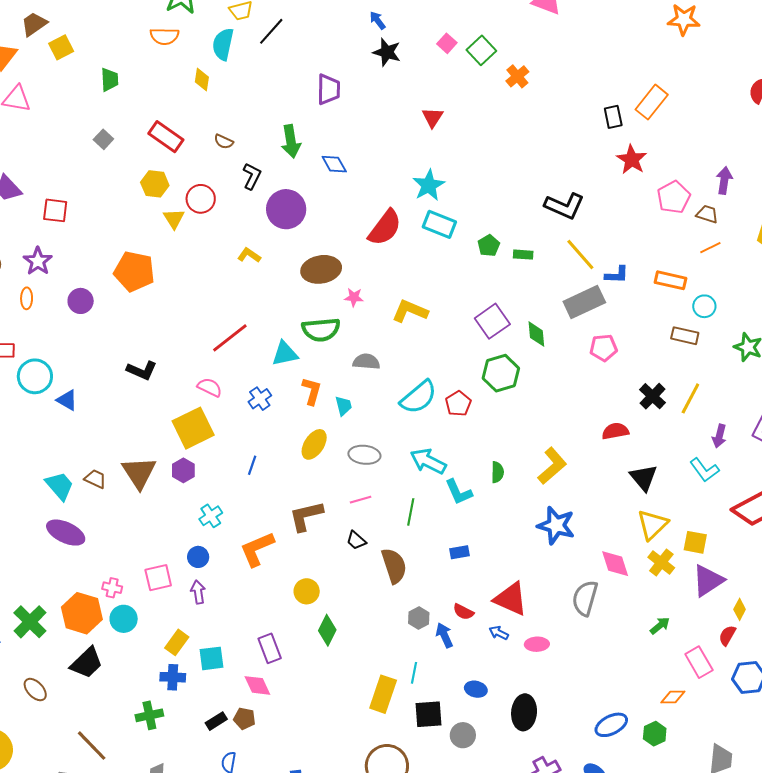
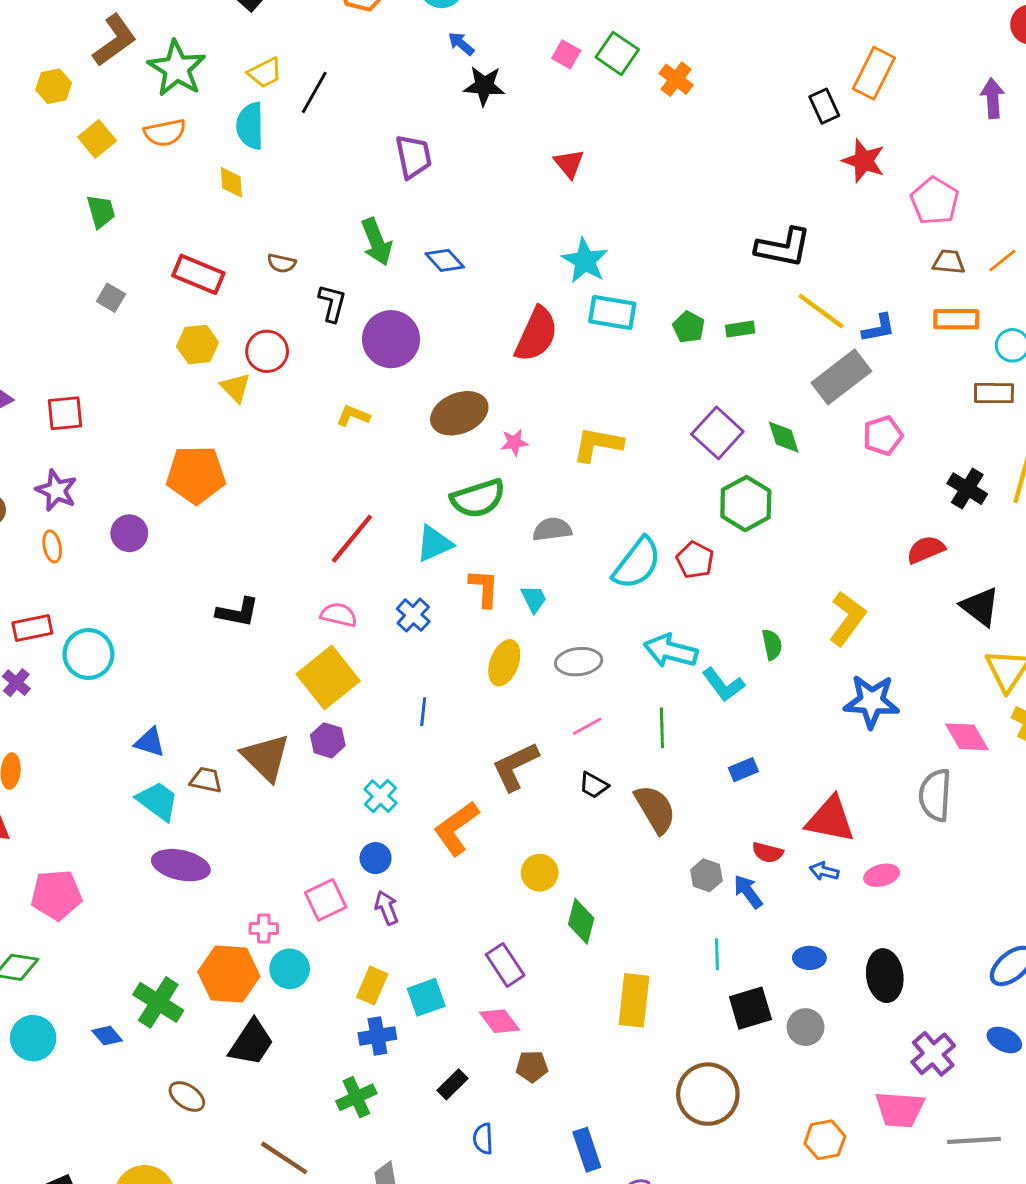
yellow square: (61, 47) -> (97, 139), moved
purple arrow: (724, 181) -> (993, 98), moved
brown trapezoid: (707, 214) -> (949, 262), moved
blue triangle: (67, 400) -> (150, 742), moved
yellow rectangle: (383, 694) -> (634, 1000), moved
brown pentagon: (244, 718) -> (532, 1066), moved

